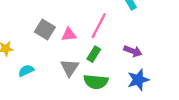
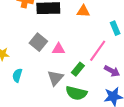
pink line: (99, 26) -> (98, 51), moved
cyan semicircle: (26, 71) -> (17, 75), turned -56

